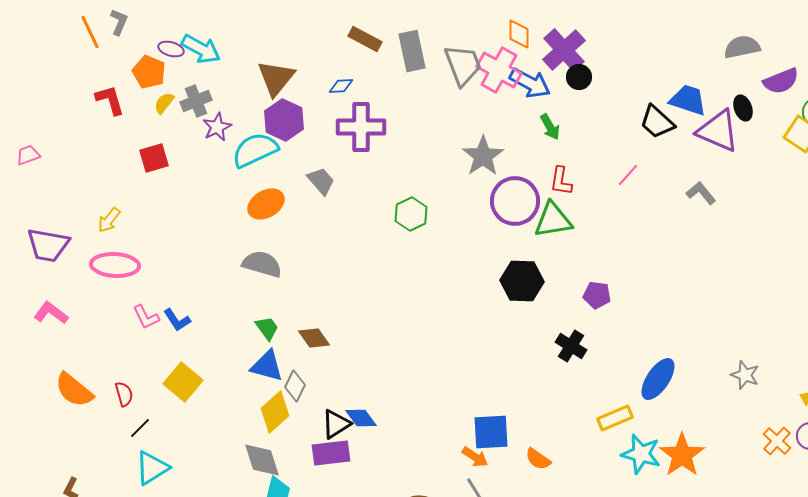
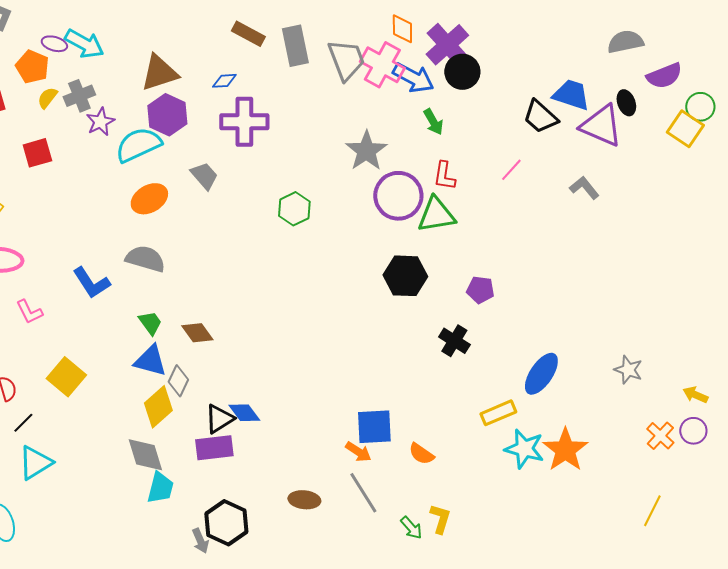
black circle: (579, 77) -> (462, 72), size x1.4
brown triangle: (276, 78) -> (159, 73), turned 33
blue L-shape: (177, 320) -> (91, 283), moved, size x1.4

